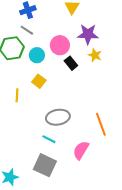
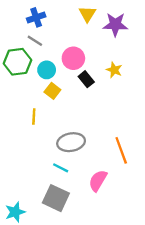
purple star: (88, 34) -> (115, 24), moved
yellow square: (39, 81) -> (52, 91), moved
yellow line: (17, 95) -> (34, 117), moved

